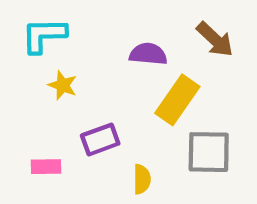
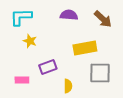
purple semicircle: (148, 54) -> (69, 15), moved
yellow rectangle: (177, 100) -> (85, 48), turned 45

